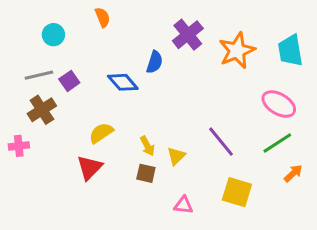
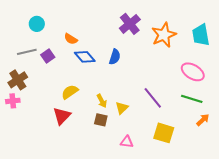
orange semicircle: (103, 17) -> (71, 39), moved, turned 144
blue semicircle: (155, 62) -> (115, 57), moved
brown cross: (42, 110) -> (18, 80), moved
green line: (277, 143) -> (192, 99), turned 50

